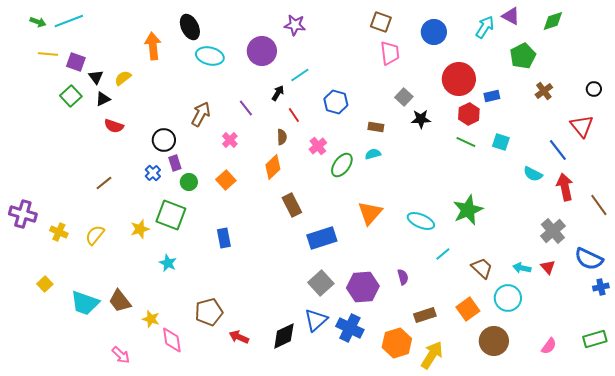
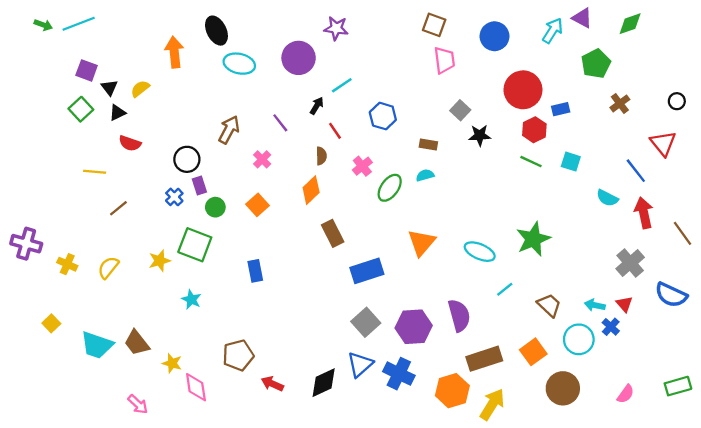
yellow line: (48, 54) -> (95, 172), moved
purple semicircle: (403, 277) -> (459, 315), size x1.8
blue cross: (601, 287) -> (611, 327), moved, turned -35
brown rectangle: (425, 315) -> (484, 359), size x1.4

